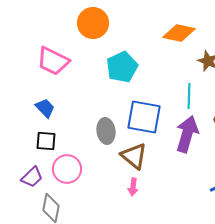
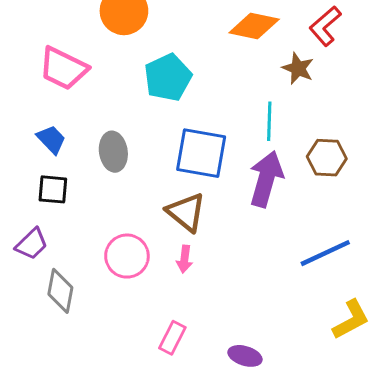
gray ellipse: (106, 131) -> (113, 152), moved
pink circle: (67, 169) -> (127, 256), moved

